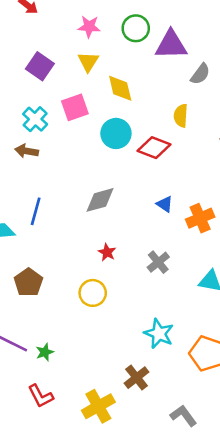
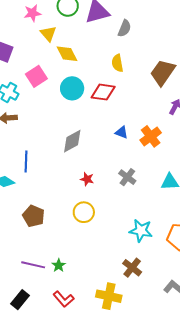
yellow triangle: (88, 62) -> (48, 34), moved
yellow cross: (98, 406) -> (109, 296), turned -35

